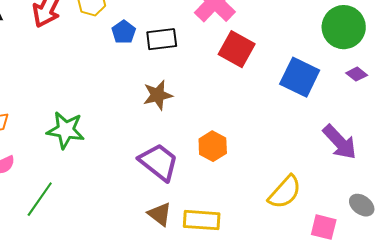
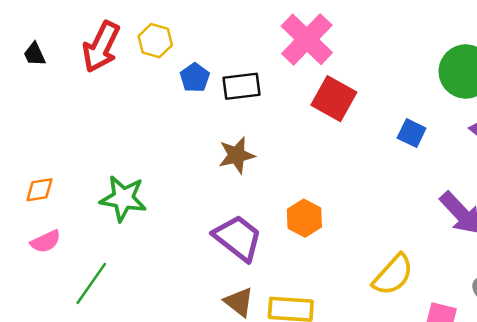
blue square: (300, 77) -> (412, 133), size x0.6

